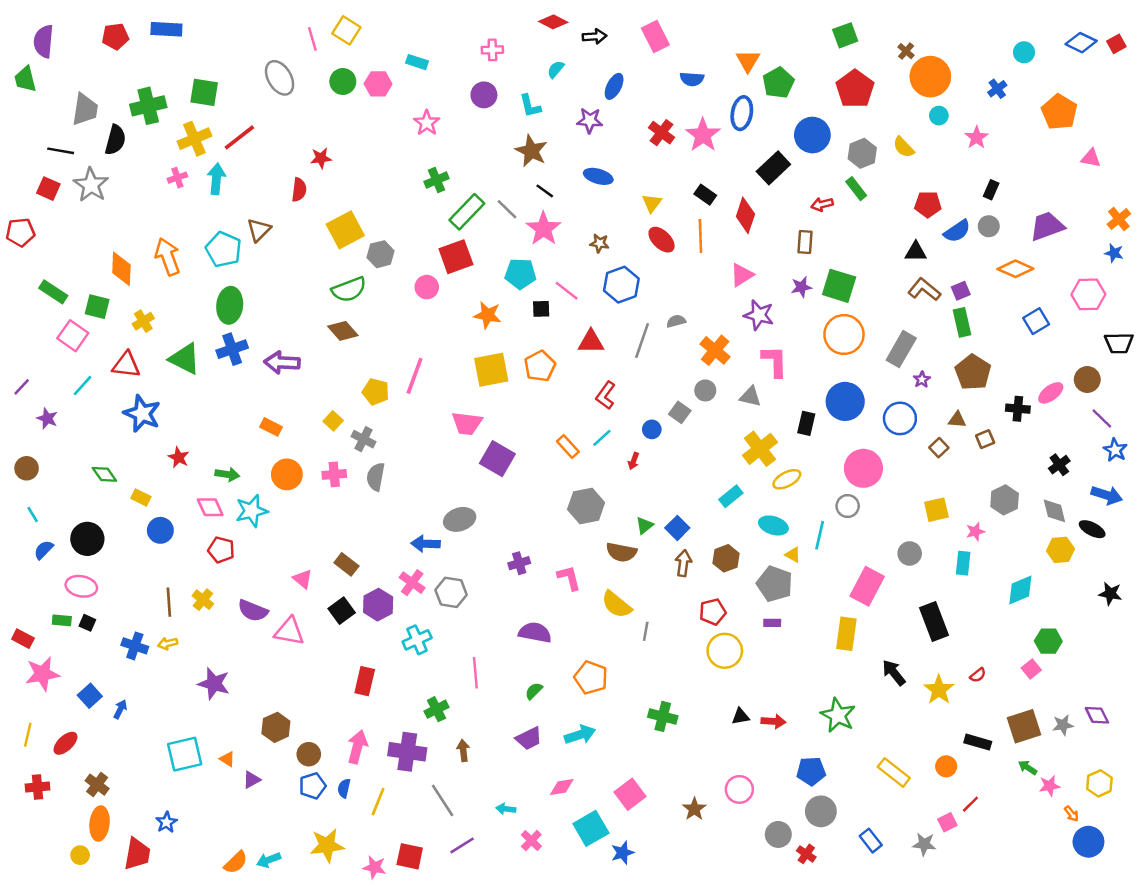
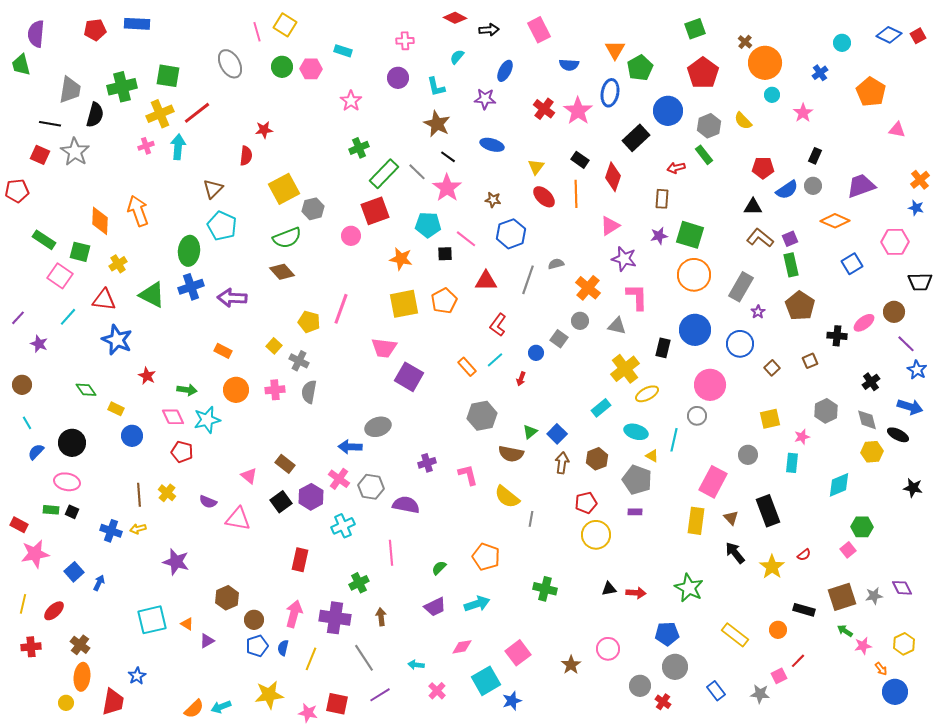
cyan pentagon: (224, 249) -> (222, 226), moved
brown triangle: (957, 420) -> (731, 518), moved, turned 42
purple semicircle: (253, 611) -> (208, 502), size x0.7
purple semicircle: (535, 633) -> (406, 505), moved

